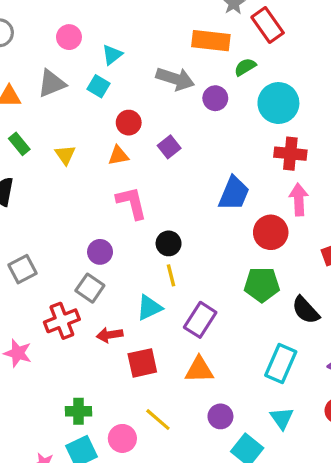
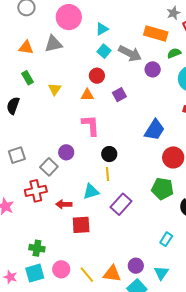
pink circle: (69, 37) -> (69, 17), size x1.6
cyan triangle: (112, 55) -> (102, 29), moved
cyan square: (99, 86) -> (104, 51), moved
gray square: (90, 288) -> (49, 167), moved
cyan rectangle: (281, 364) -> (166, 239), size x0.6
orange triangle: (199, 370) -> (112, 274), moved
purple circle: (220, 416) -> (136, 266), moved
yellow line: (158, 420) -> (87, 275), moved

